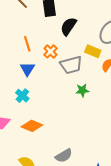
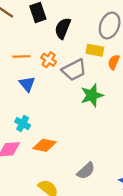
orange line: (27, 44) -> (21, 56), turned -63
green star: (82, 90) -> (92, 95), size x1.5
cyan cross: (22, 96) -> (23, 124), moved

